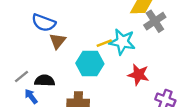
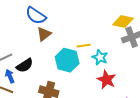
cyan star: (122, 42) -> (100, 57), moved, size x0.7
black semicircle: (45, 81) -> (25, 65), turned 132

